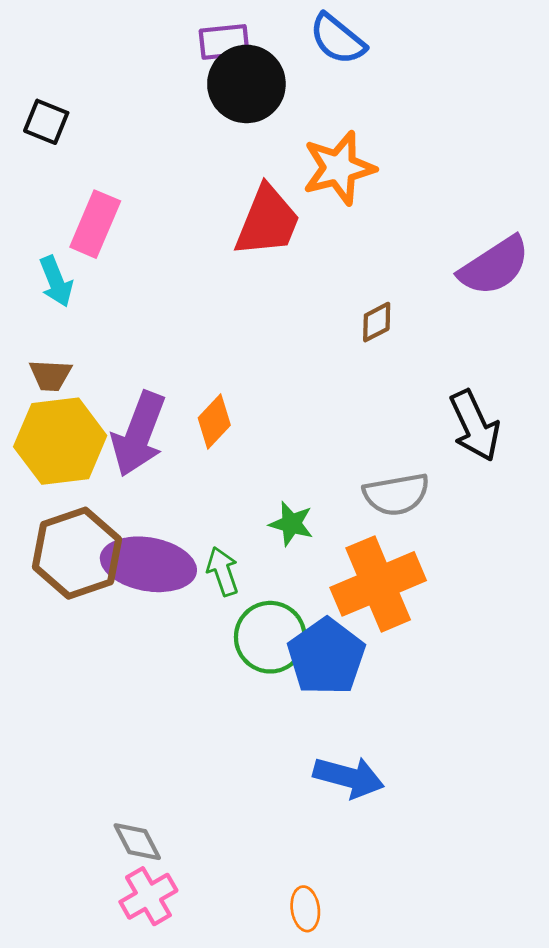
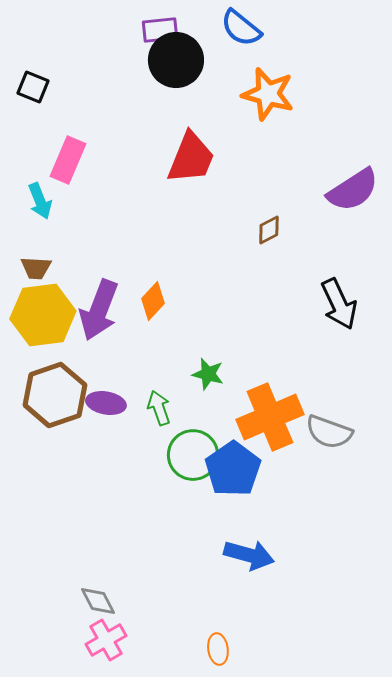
orange star: (339, 168) -> (268, 94), moved, turned 30
gray semicircle: (396, 494) -> (329, 432), moved, turned 30
purple ellipse: (148, 564) -> (106, 403), size x0.6

